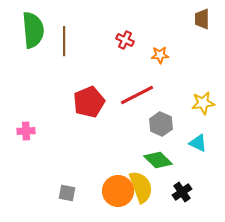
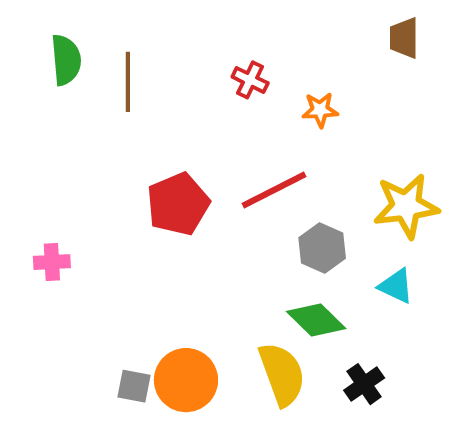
green semicircle: (33, 30) -> (66, 60), size x0.7
yellow star: (203, 103) -> (406, 206), size x1.4
orange circle: (118, 191) -> (186, 380), moved

